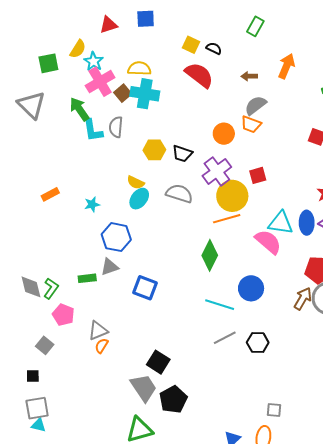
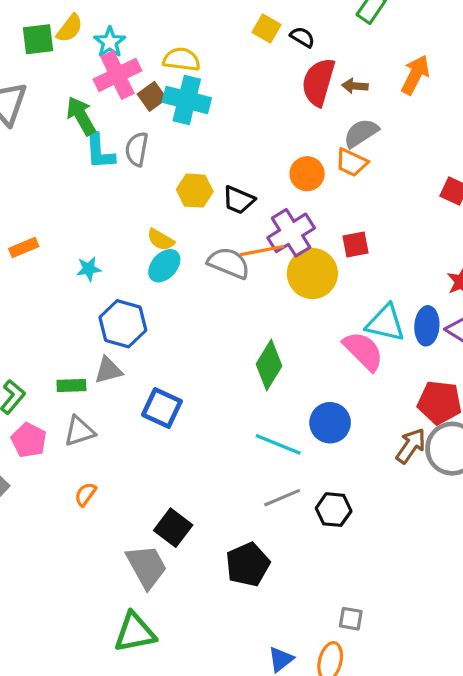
yellow semicircle: (78, 49) -> (70, 28), moved
red semicircle: (199, 75) -> (318, 82), moved, turned -116
orange line: (227, 219) -> (262, 251), moved
gray triangle: (98, 331) -> (79, 431), moved
black pentagon: (173, 399) -> (248, 564), moved

